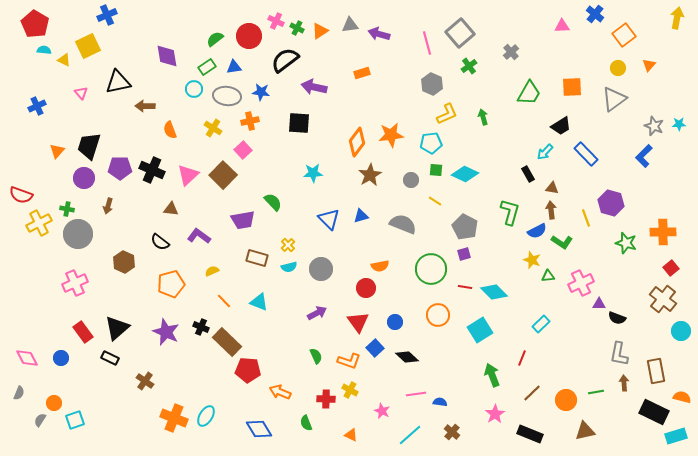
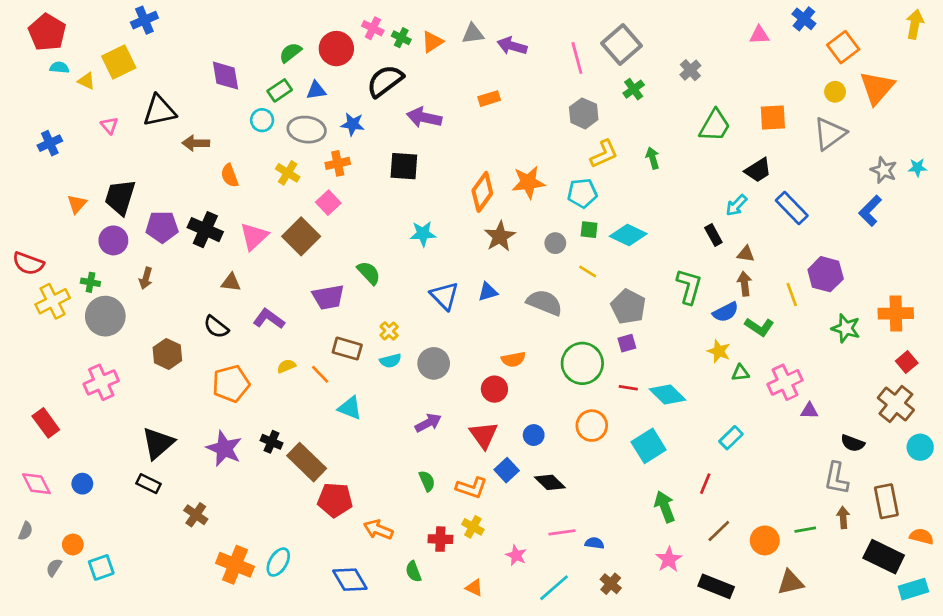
orange triangle: (649, 65) -> (877, 88), size x2.0
orange line: (224, 301) -> (320, 374), moved
black semicircle: (617, 318) -> (853, 443), moved
red rectangle: (83, 332) -> (46, 423), moved

